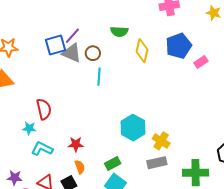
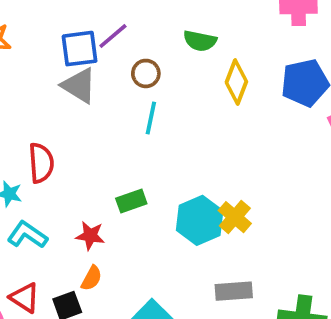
gray triangle: (72, 53) -> (79, 86), moved
yellow cross: (161, 141) -> (235, 217), moved
green rectangle: (113, 164) -> (131, 201), moved
orange semicircle: (80, 167) -> (92, 278), turned 40

